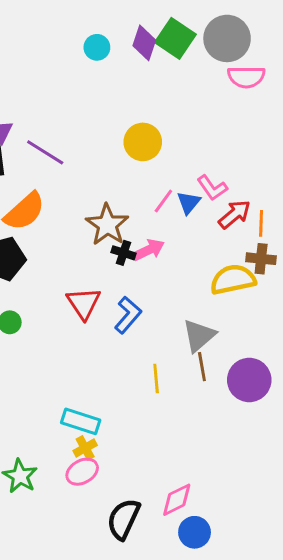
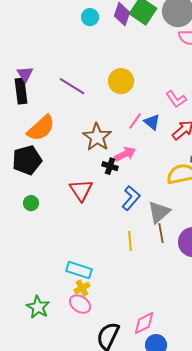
purple line: (45, 152) -> (72, 86), moved
pink L-shape: (212, 188) -> (176, 99), moved
blue triangle: (189, 203) -> (152, 122), turned -30
black cross: (124, 253) -> (110, 166), moved
blue L-shape: (128, 315) -> (131, 198), moved
pink ellipse: (82, 472) -> (80, 304), turned 65

